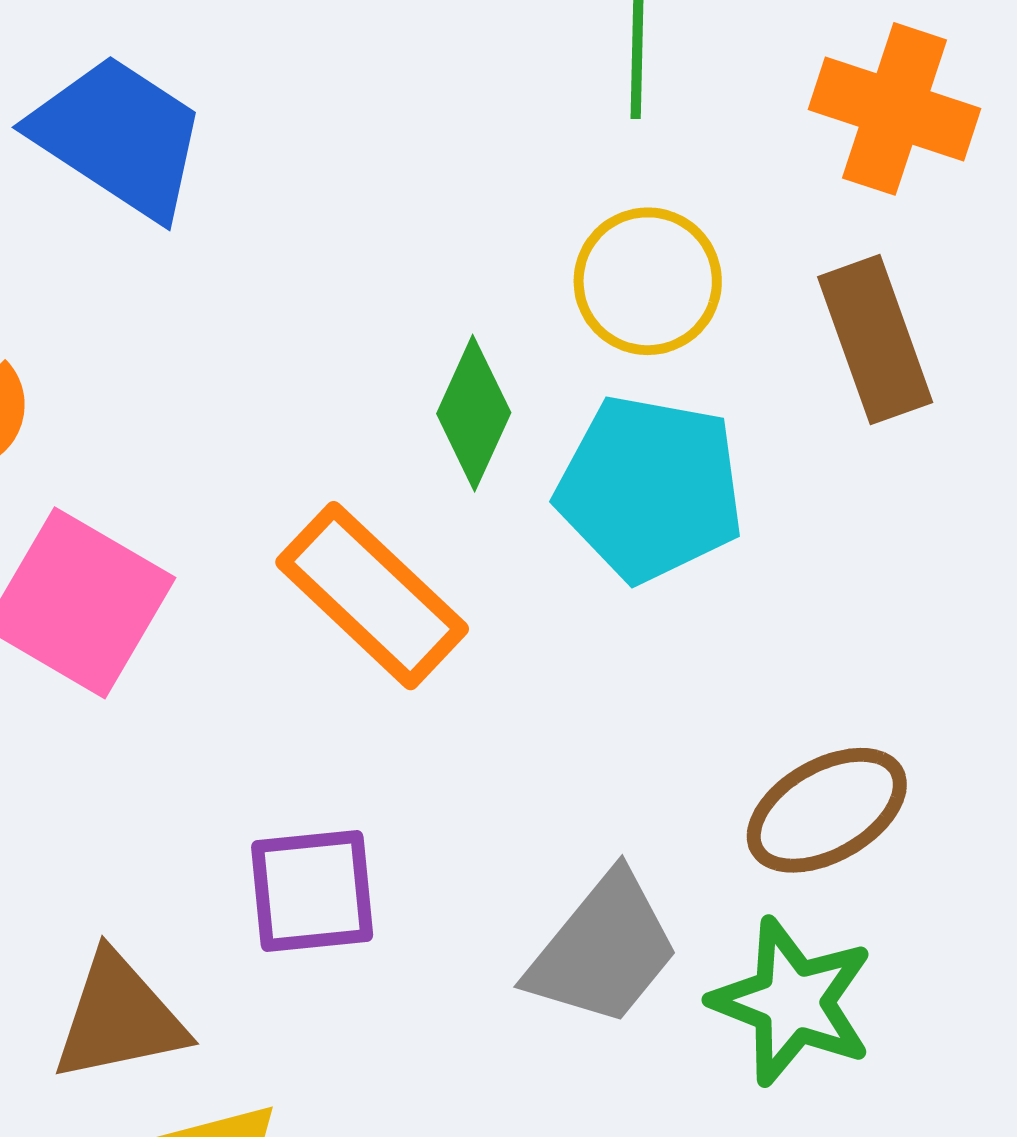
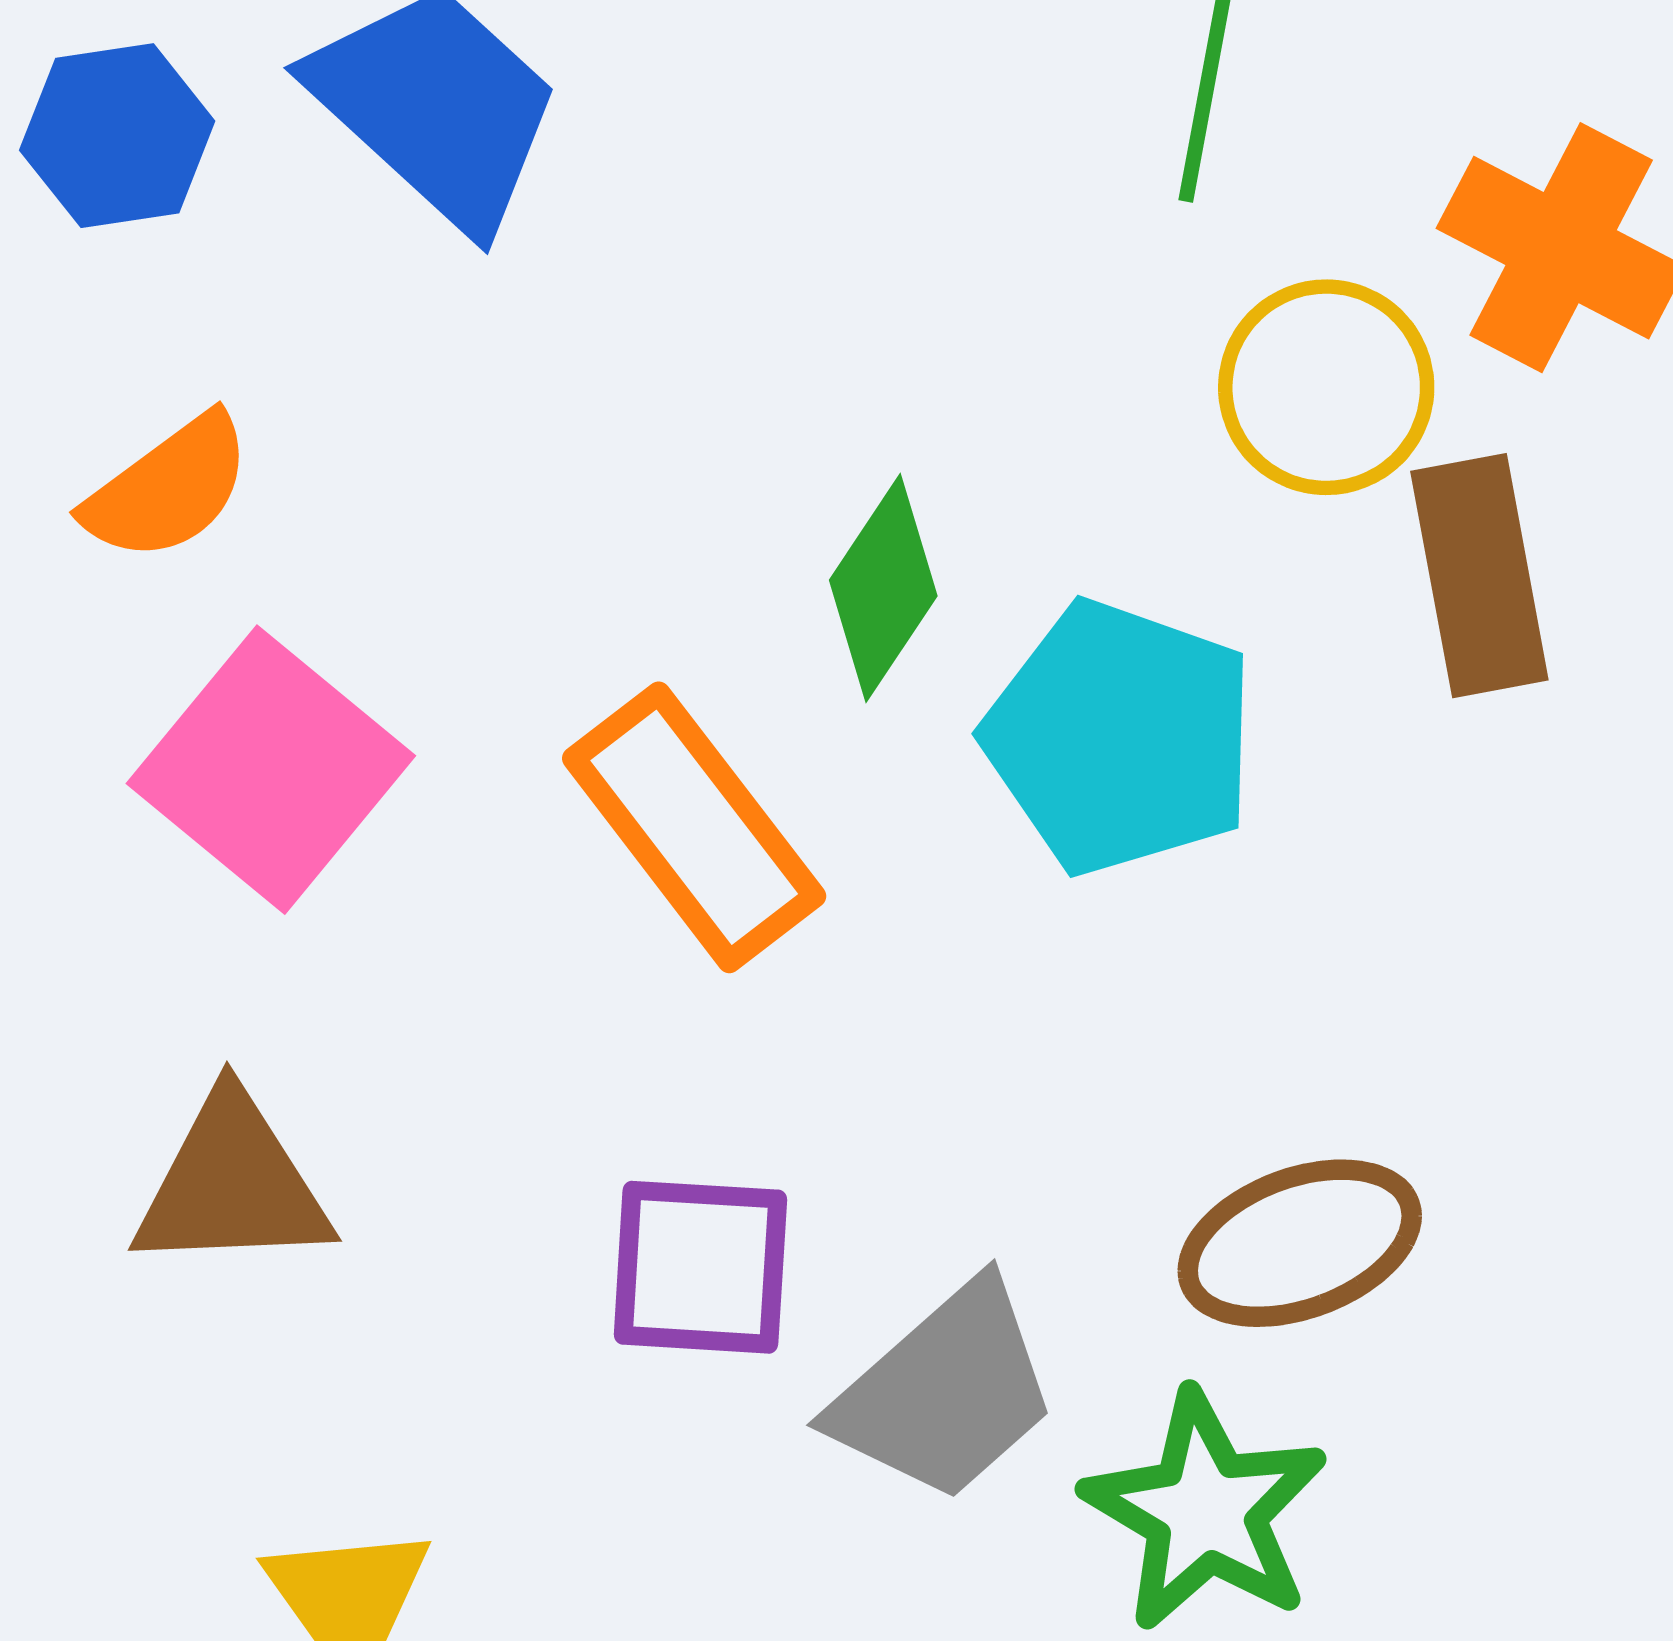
yellow circle: (648, 281) -> (1326, 387), moved
purple square: (312, 891) -> (700, 1267), moved
brown triangle: (119, 1018) -> (232, 1184), moved

